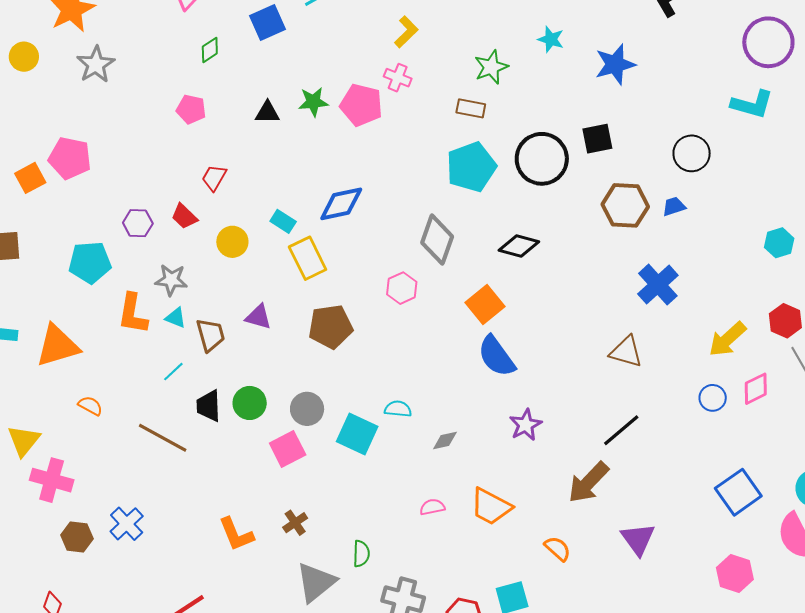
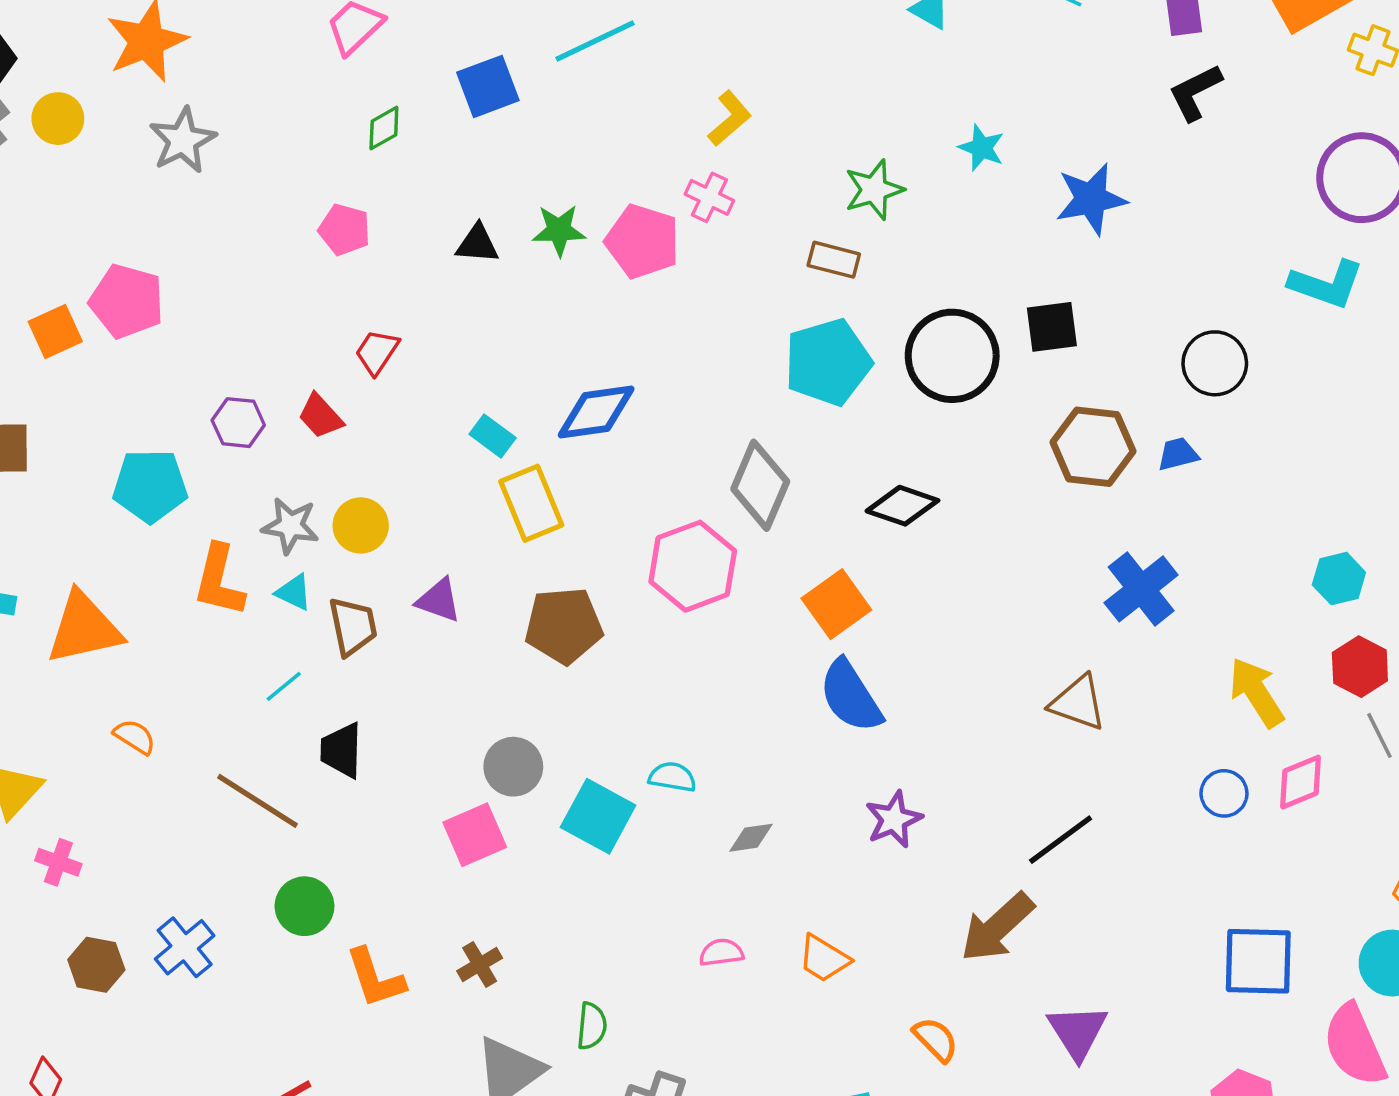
yellow circle: (232, 242) -> (361, 525), moved
cyan hexagon: (779, 243) -> (1339, 579), moved
pink hexagon: (402, 288) -> (693, 566), size x1.6
yellow arrow: (727, 339) -> (1256, 692), turned 96
green circle: (250, 403) -> (304, 906), moved
pink cross: (52, 480) -> (58, 862), size x0.6
blue square: (738, 492) -> (1258, 961), turned 33
orange trapezoid: (491, 507) -> (824, 959), size x0.7

